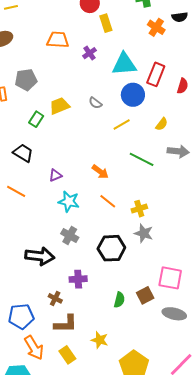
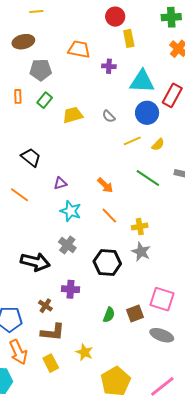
purple cross: (90, 53) -> (109, 66), turned 32
gray pentagon: (26, 80) -> (41, 70), moved
green rectangle: (36, 119) -> (45, 100), moved
yellow semicircle: (162, 124) -> (158, 145), moved

